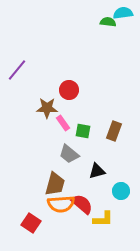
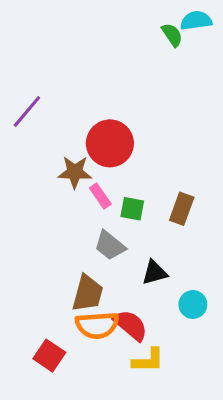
green semicircle: (108, 22) -> (172, 35), turned 49
red circle: (69, 90) -> (110, 143), size x1.5
yellow L-shape: (103, 219) -> (148, 360), moved

